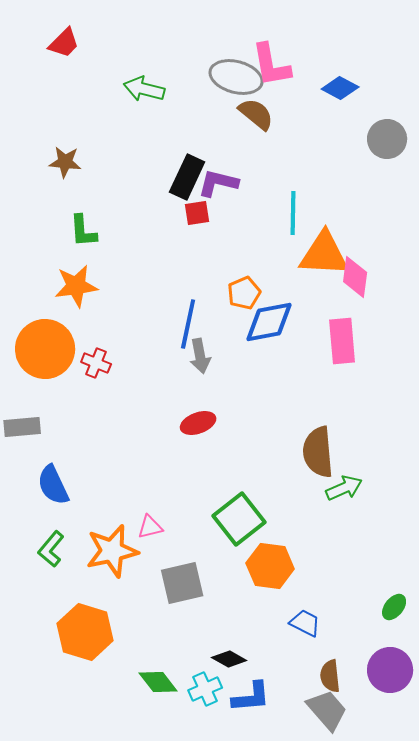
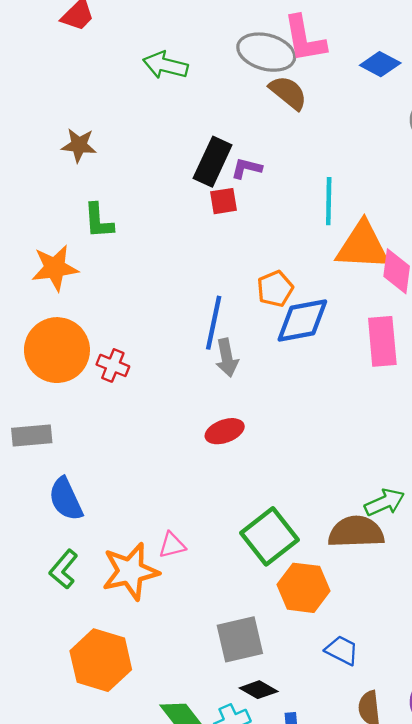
purple L-shape: (218, 183) -> (247, 168), size x0.7
orange star: (76, 286) -> (55, 268), moved
brown semicircle: (318, 452) -> (356, 532), moved, turned 93
gray square: (182, 583) -> (240, 639), moved

